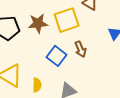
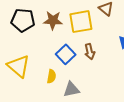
yellow semicircle: (37, 85) -> (51, 76), moved

